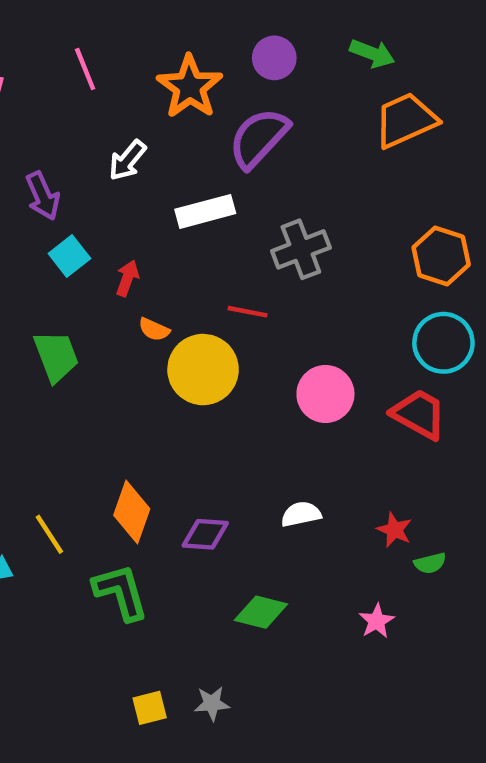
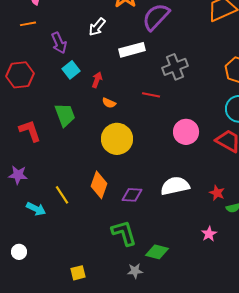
yellow circle: (203, 370) -> (117, 139), moved
white semicircle: (301, 514) -> (175, 186), size x1.6
green L-shape: (121, 592) -> (124, 233), moved
green diamond: (261, 612) -> (157, 252), moved
yellow square: (150, 708) -> (78, 273), moved

